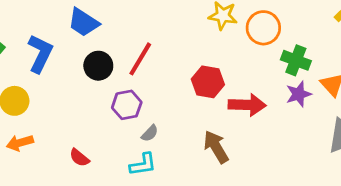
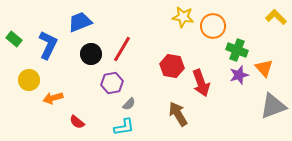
blue trapezoid: (83, 22) -> (80, 22), turned 125
red arrow: (247, 105) -> (201, 83), turned 68
orange arrow: (20, 143) -> (53, 98), moved

